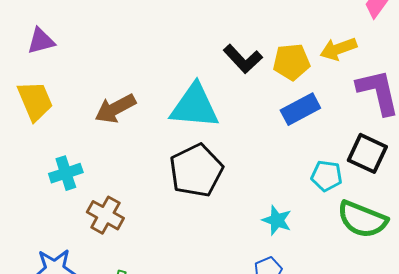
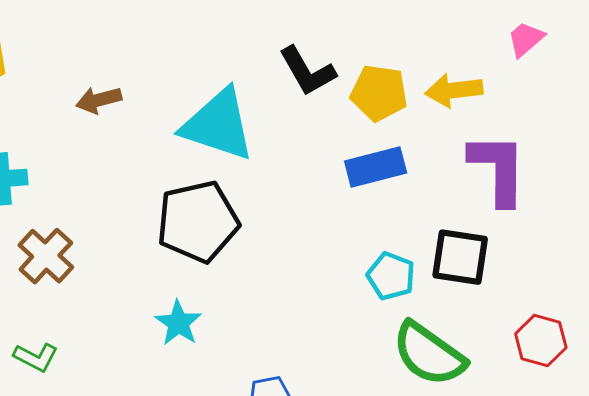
brown arrow: (115, 109) -> (99, 100), size x0.7
black square: (367, 153) -> (460, 257), turned -30
cyan star: (277, 220) -> (178, 323), moved

